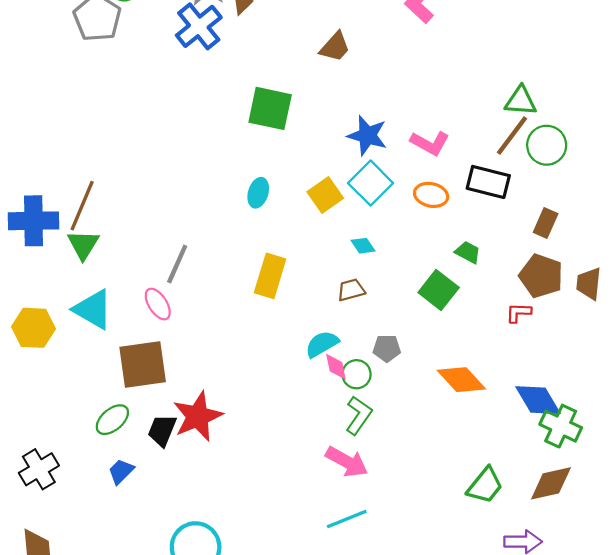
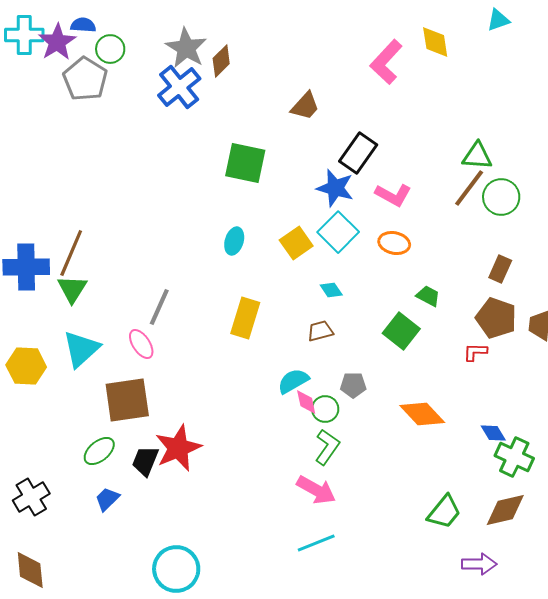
black rectangle: (488, 182) -> (358, 153), moved, turned -69
cyan triangle: (93, 309) -> (81, 349), turned 48
blue diamond: (538, 400) -> (493, 433), size x0.6

